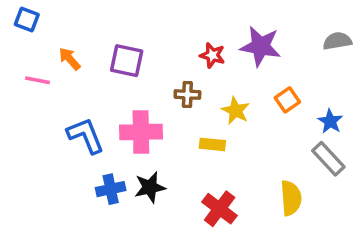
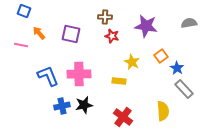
blue square: (27, 20) -> (24, 11), moved
red star: (212, 55) -> (112, 36), moved
brown cross: (187, 95) -> (105, 17), moved
blue star: (330, 121) -> (177, 68), moved

